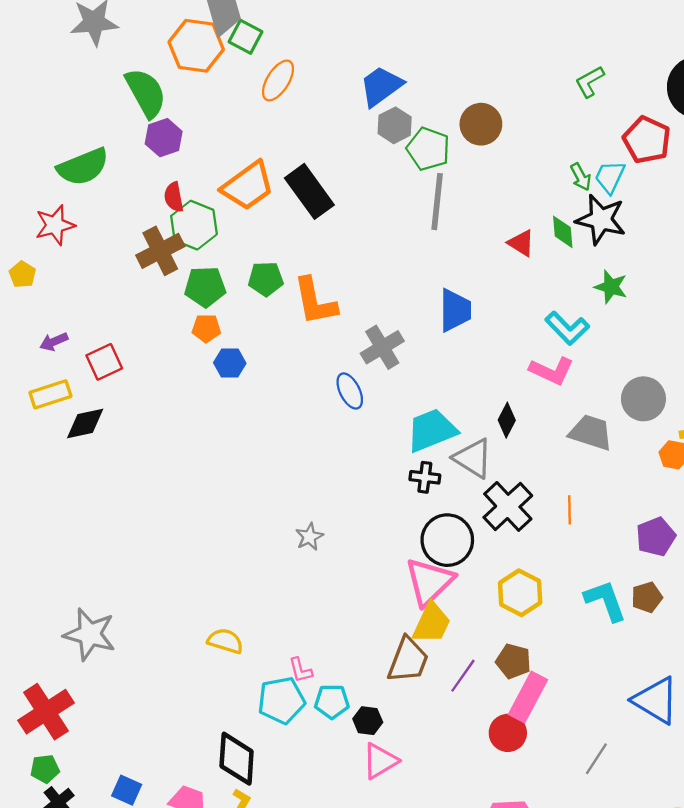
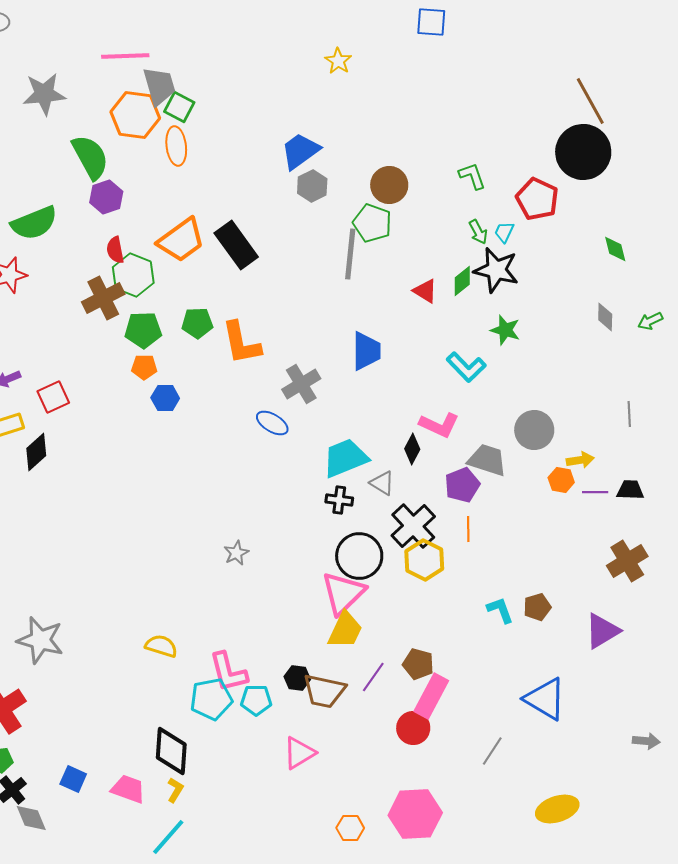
orange ellipse: (278, 80) -> (176, 146), moved, turned -39
green L-shape: (590, 82) -> (472, 176), moved, turned 100
green pentagon: (428, 149) -> (372, 223), moved
cyan trapezoid: (610, 177) -> (504, 232), size x0.7
green diamond: (563, 232) -> (462, 281), turned 56
pink L-shape: (552, 371) -> (439, 425), moved
blue ellipse: (350, 391) -> (272, 423), turned -32
black diamond: (85, 424) -> (36, 452), turned -30
gray triangle: (473, 458) -> (382, 483), size x0.7
purple pentagon: (656, 537) -> (462, 485), moved
yellow hexagon: (520, 593) -> (424, 560), moved
cyan L-shape: (605, 601) -> (500, 610), size x0.7
brown trapezoid: (408, 660) -> (324, 691), moved, turned 81
pink L-shape: (300, 670) -> (228, 672), size x1.8
black hexagon: (368, 721) -> (297, 678), moved

